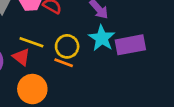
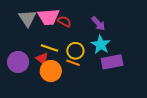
purple rectangle: (130, 45) -> (112, 62), moved
orange circle: (32, 89) -> (51, 71), moved

